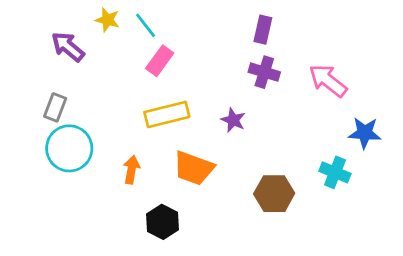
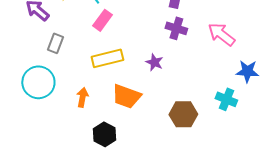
gray rectangle: (55, 107) -> (55, 43), moved

